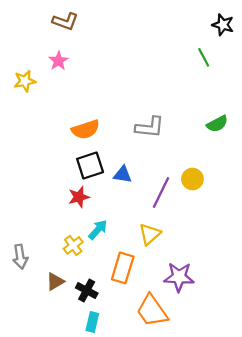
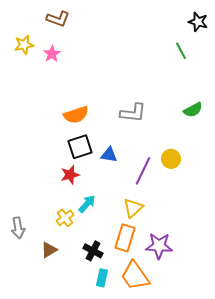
yellow star: (25, 81) -> (24, 45), moved
orange rectangle: (123, 268) -> (125, 238), moved
black cross: (87, 290) -> (93, 251), moved
cyan rectangle: (92, 322) -> (102, 278), moved

